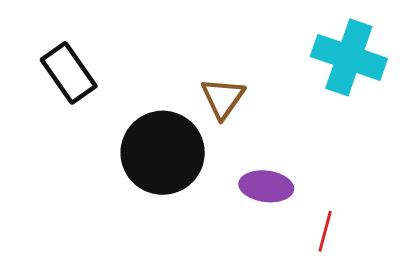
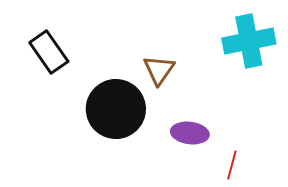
cyan cross: (349, 57) -> (249, 41), turned -30

